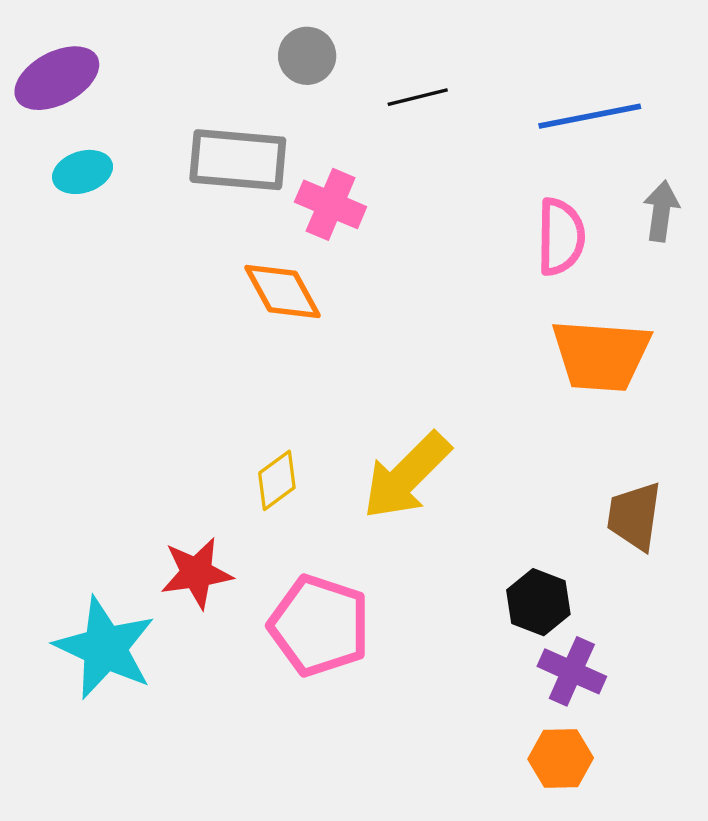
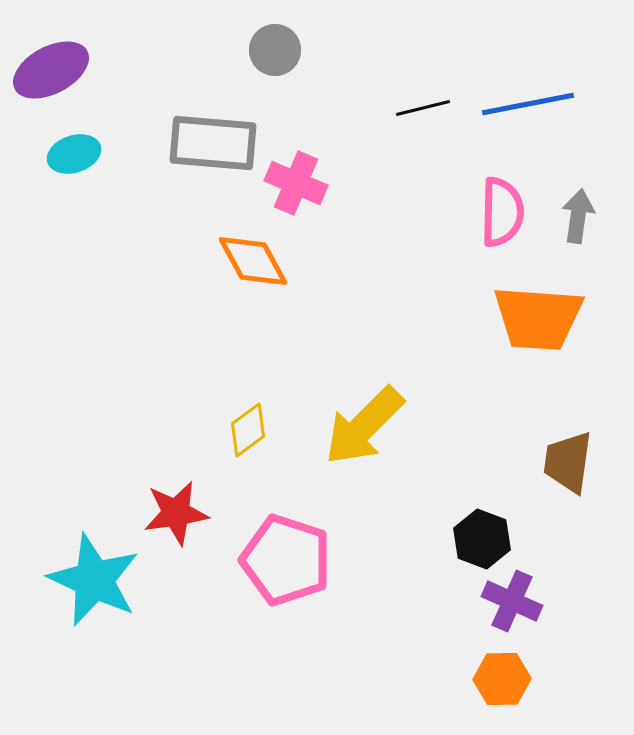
black line: (418, 97) -> (423, 108), moved
gray arrow: (661, 211) -> (578, 216), moved

